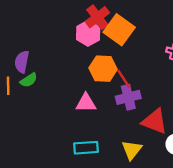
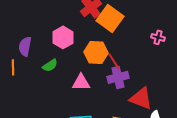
pink hexagon: (88, 33) -> (63, 37), moved
green semicircle: (29, 80) -> (50, 65), moved

